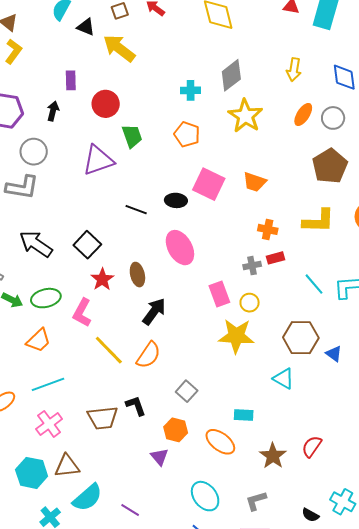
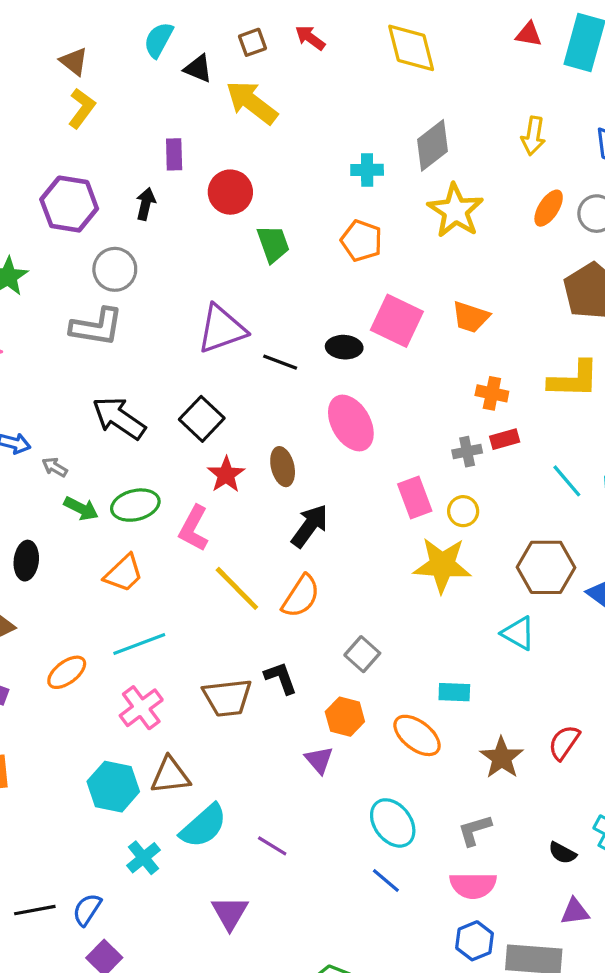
purple triangle: (98, 160) -> (222, 329), moved

